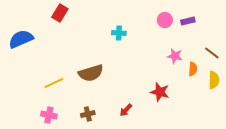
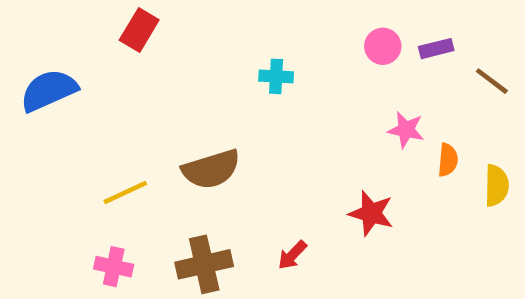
brown line: (212, 53) -> (492, 81), moved
brown cross: (88, 114) -> (204, 264), size x1.6

